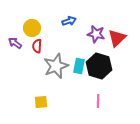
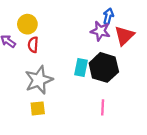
blue arrow: (69, 21) -> (108, 16), moved, turned -56
gray star: (56, 66) -> (39, 80), moved

